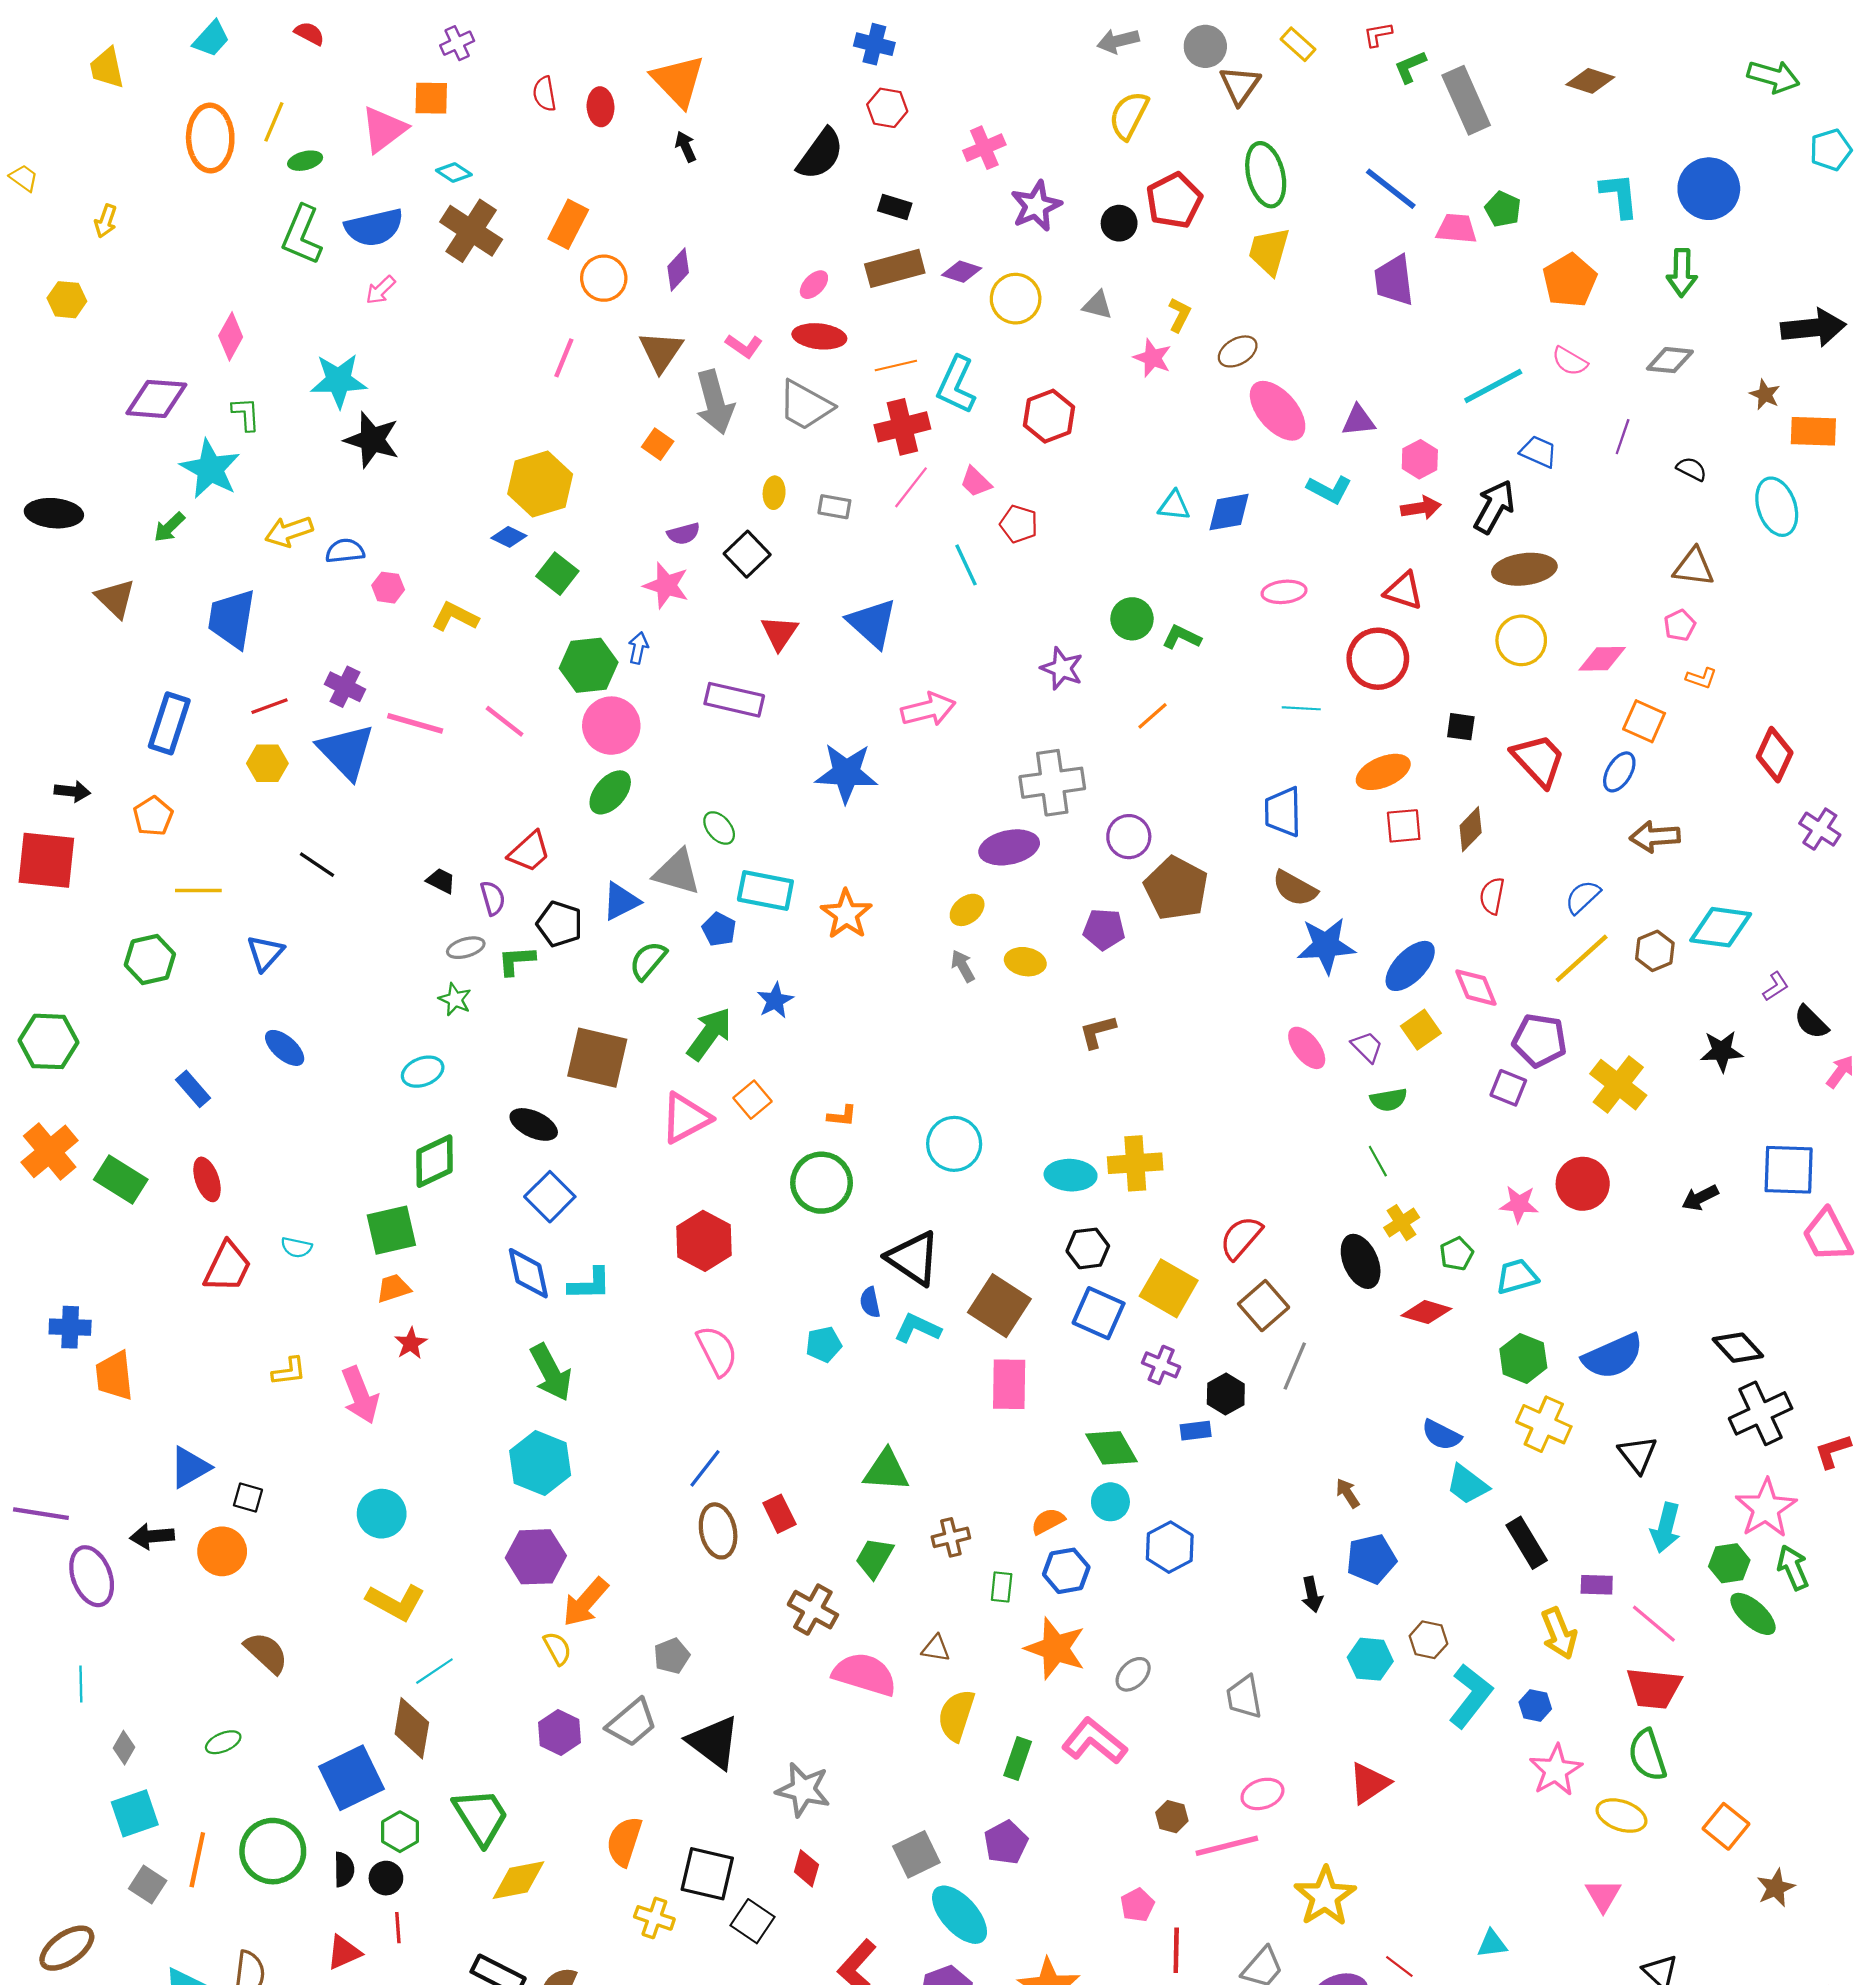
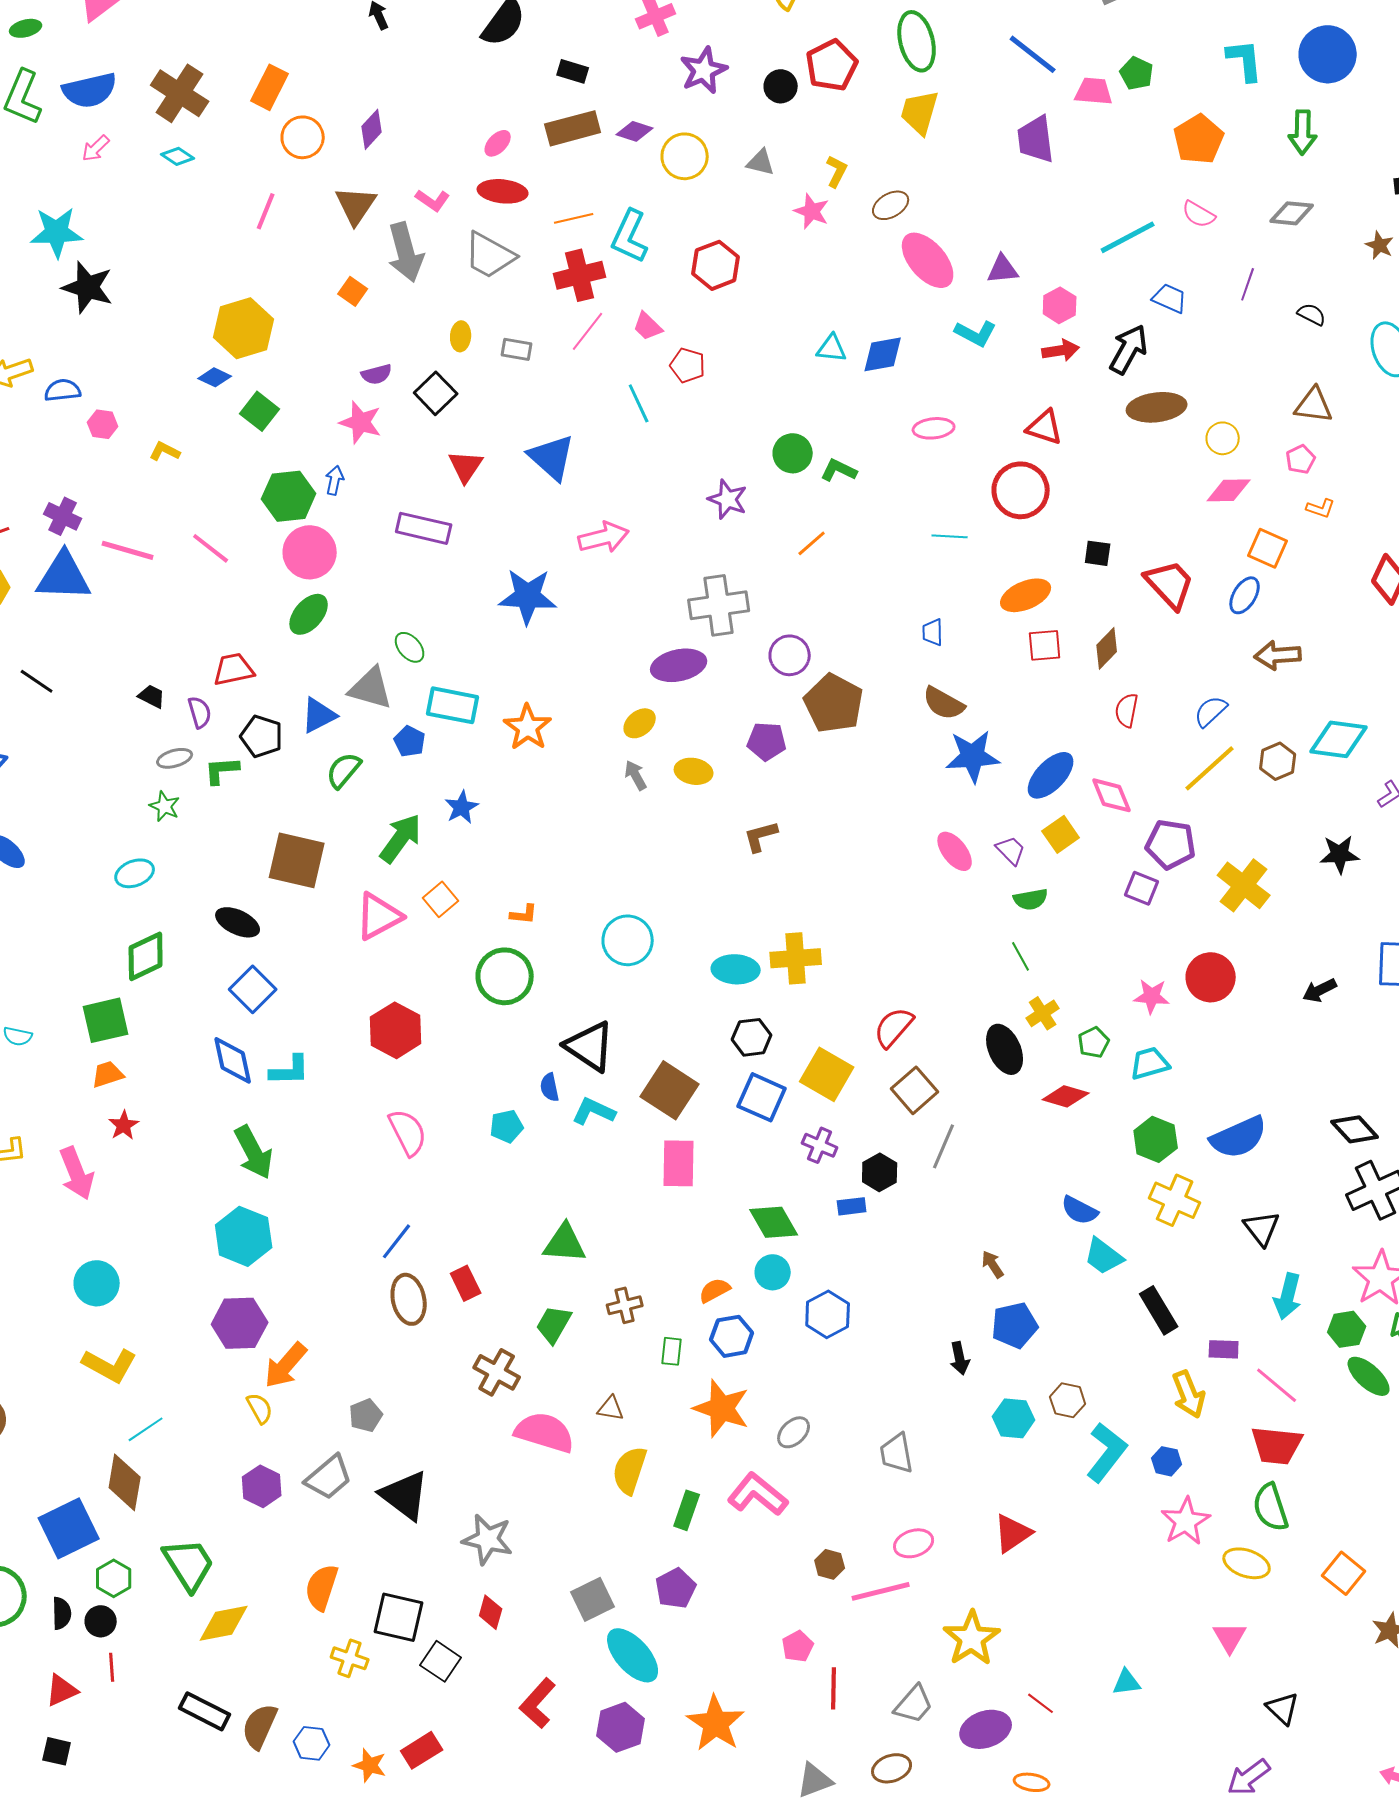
cyan diamond: (454, 172) -> (178, 156), moved
yellow L-shape: (455, 617) -> (165, 451), size x0.7
yellow circle: (1521, 640) -> (1223, 438), moved, size x0.7
blue triangle: (346, 751) -> (64, 576), turned -44
blue trapezoid: (1283, 812) -> (933, 632), size x0.6
red trapezoid: (529, 852) -> (234, 669), turned -150

